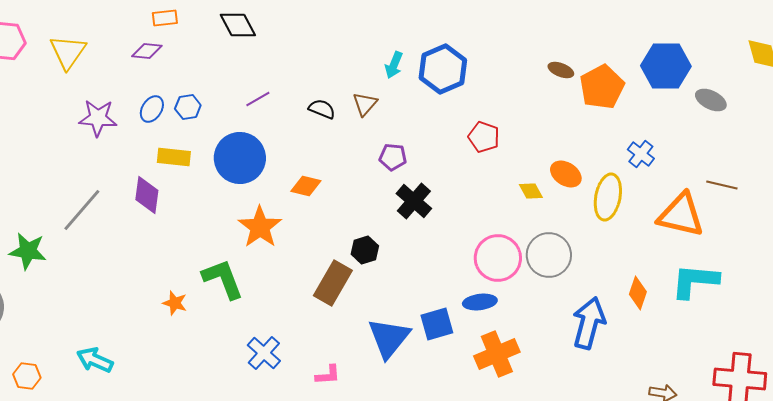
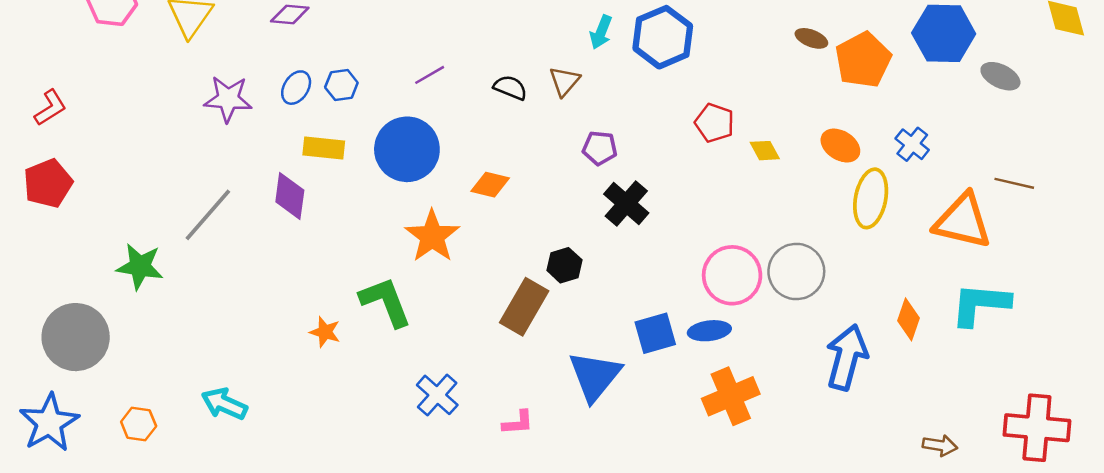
orange ellipse: (566, 174) -> (840, 146), moved
yellow diamond: (531, 191) -> (765, 151), moved
blue square: (437, 324) -> (655, 333), moved

